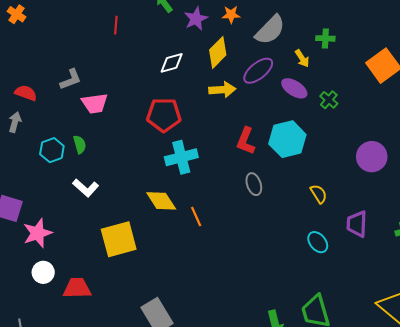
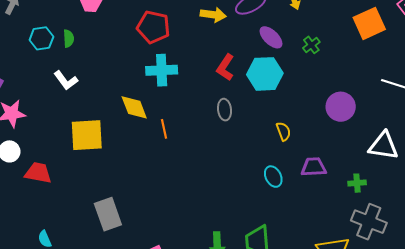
purple ellipse: (294, 88) -> (271, 37), moved
purple trapezoid: (357, 224) -> (314, 167), turned 72

